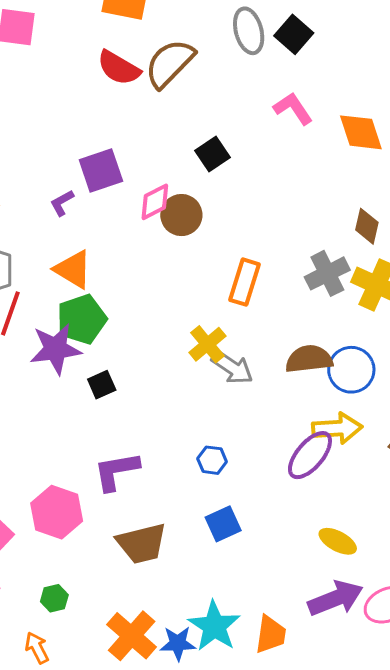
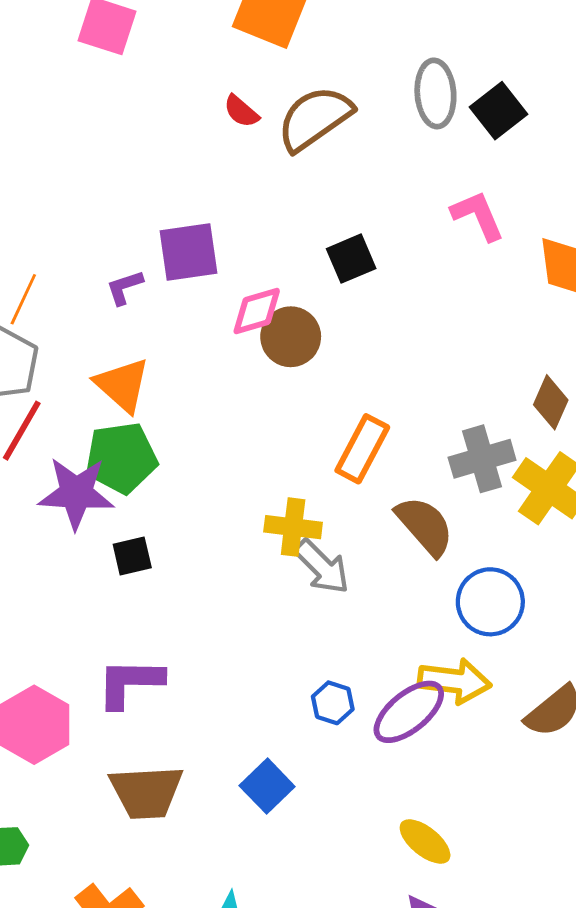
red semicircle: (119, 68) -> (241, 111), size x0.6
yellow cross: (207, 344) -> (293, 527), turned 36
brown semicircle: (309, 359) -> (425, 526), moved, turned 45
blue hexagon: (212, 460) -> (333, 703), moved
blue square: (223, 524) -> (267, 786), turned -30

